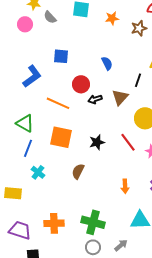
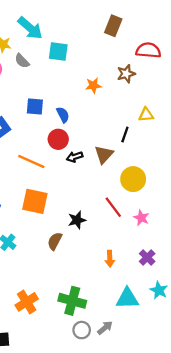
orange star: (112, 18) -> (93, 85), moved
blue semicircle: (107, 63) -> (63, 115), moved
black star: (97, 142) -> (77, 220), moved
orange cross: (54, 223) -> (27, 302), turned -30
gray circle: (93, 247) -> (82, 330), moved

